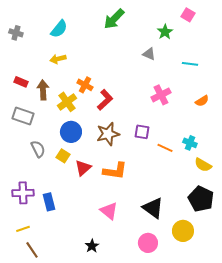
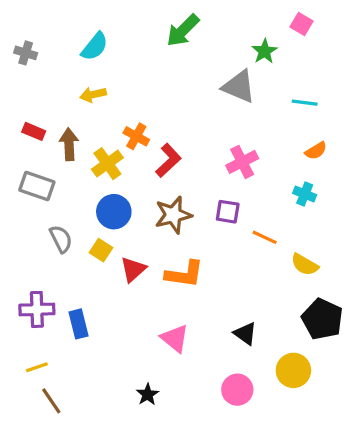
gray triangle: (149, 54) -> (239, 87), size x1.6
pink cross: (161, 95) -> (242, 162), moved
orange semicircle: (202, 101) -> (316, 151), moved
cyan cross: (190, 143) -> (305, 194), moved
yellow semicircle: (203, 165) -> (305, 265), moved
black triangle: (153, 208) -> (245, 334), size x0.7

